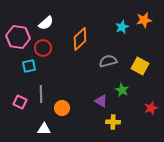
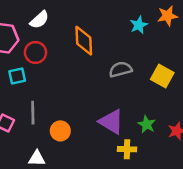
orange diamond: (80, 39) -> (84, 41), turned -50
green star: (122, 90) -> (147, 124), moved
purple triangle: (101, 101) -> (111, 122), size x1.5

